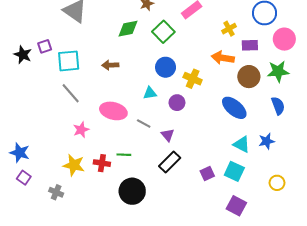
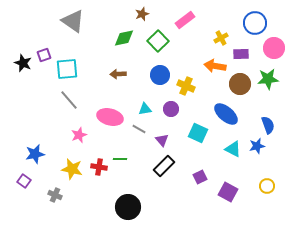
brown arrow: (110, 65) -> (118, 74), moved
cyan triangle: (150, 93) -> (145, 109), moved
blue semicircle: (278, 106) -> (268, 125), moved
blue star: (20, 153) -> (35, 154), moved, turned -30
cyan square: (234, 171) -> (198, 133), moved
black circle: (132, 191) -> (128, 207), moved
purple square: (236, 206) -> (228, 192), moved

